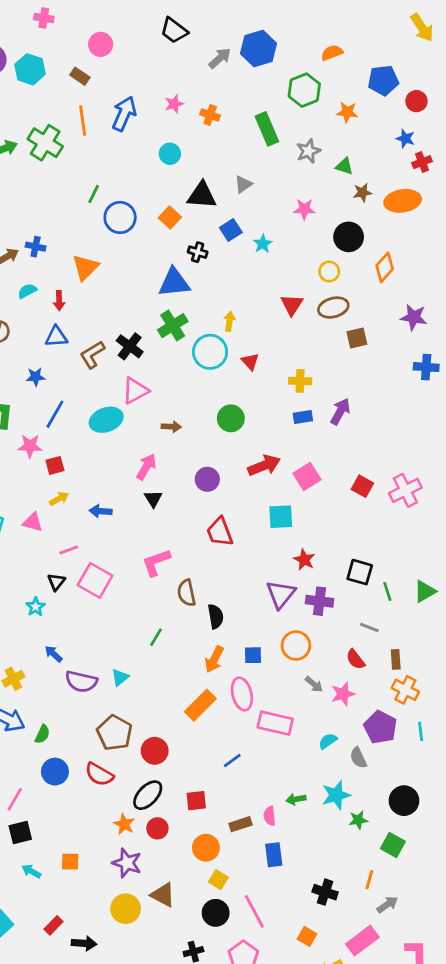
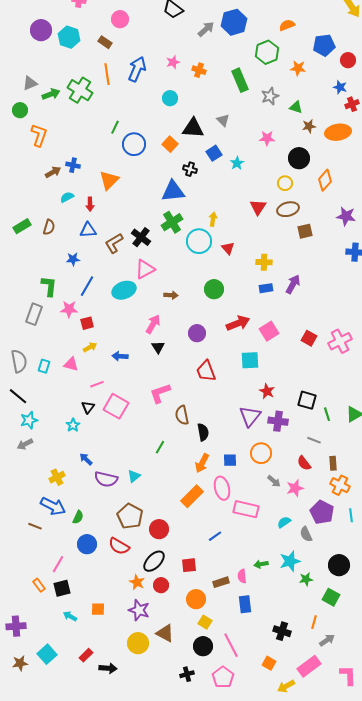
gray triangle: (243, 184) -> (223, 120), turned -40

